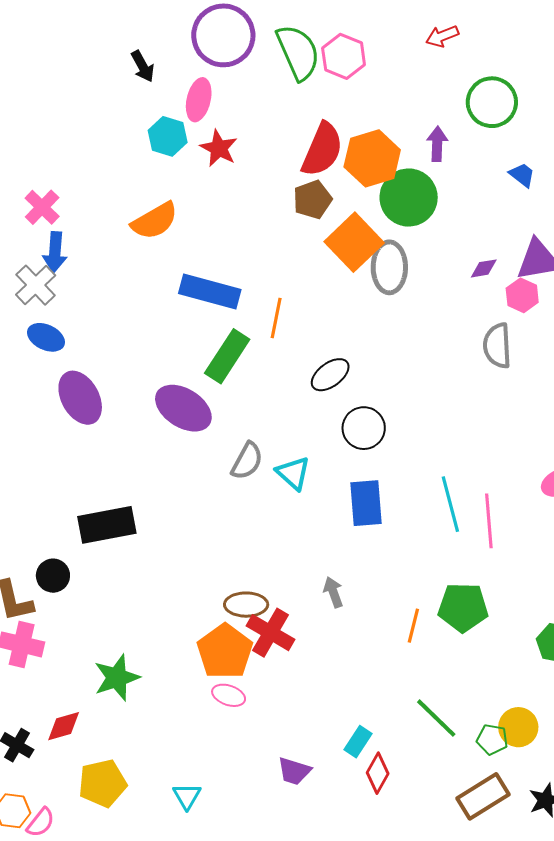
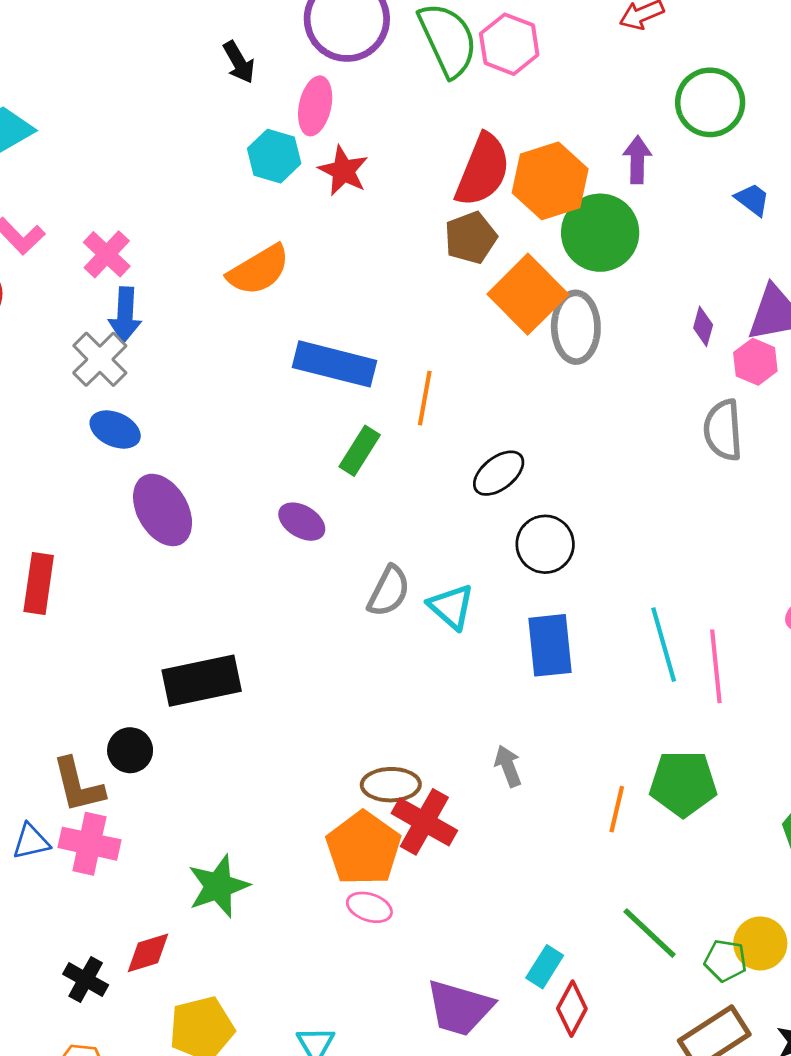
purple diamond: (484, 268) -> (703, 326), turned -64
green rectangle: (227, 356) -> (360, 451), size x0.7
purple ellipse: (183, 408) -> (302, 522), size x0.6
purple trapezoid: (294, 771) -> (460, 1008), size x1.5

